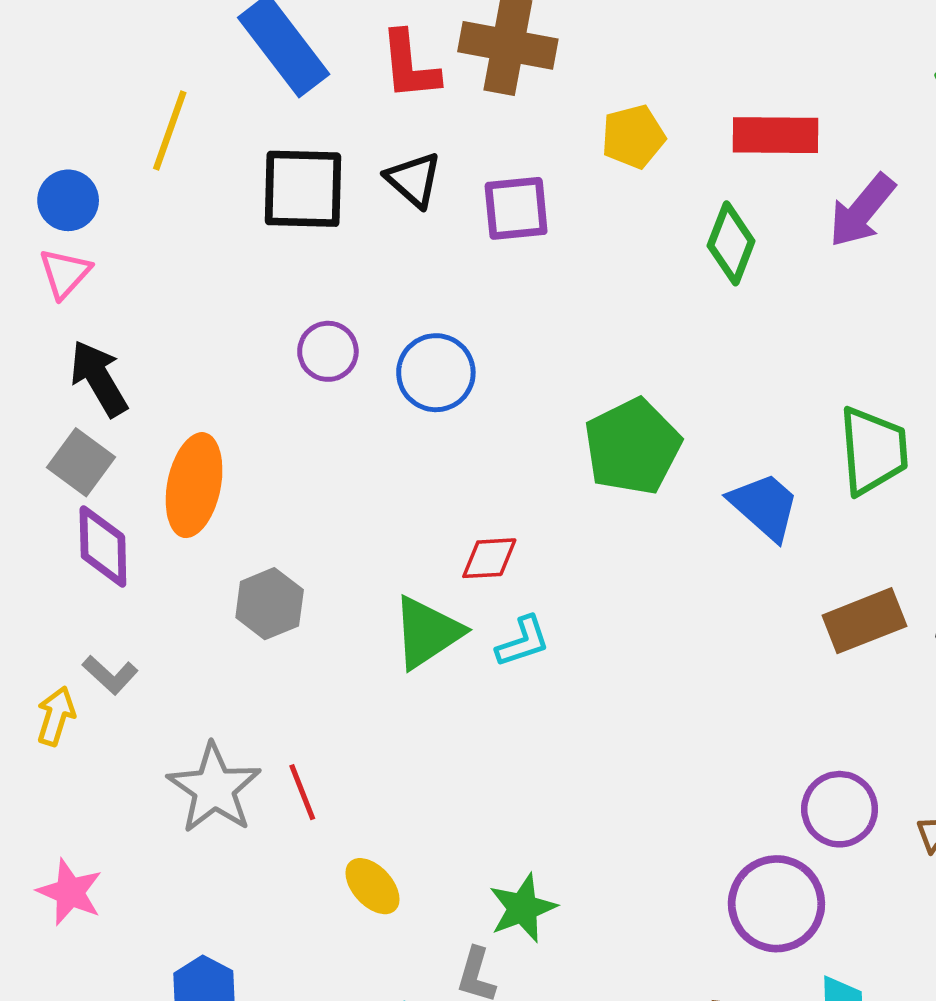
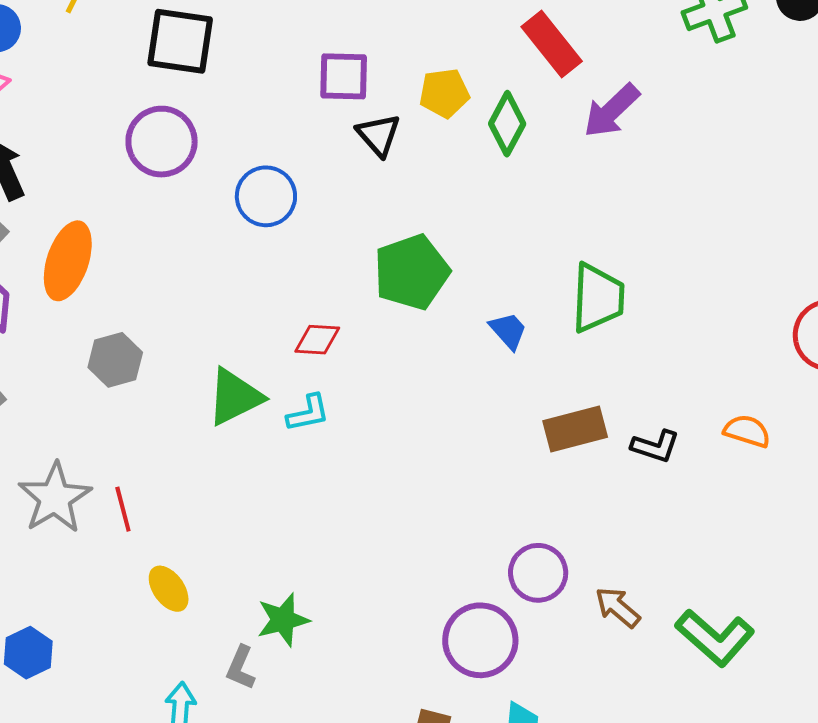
red rectangle: (775, 135) -> (552, 44), turned 44
yellow pentagon: (633, 137) -> (444, 93), moved
black triangle: (414, 180) -> (379, 135), moved
purple circle: (328, 351) -> (162, 142), moved, size x1.5
blue trapezoid: (764, 506) -> (508, 331), size x0.7
red diamond: (489, 558) -> (317, 340), moved

